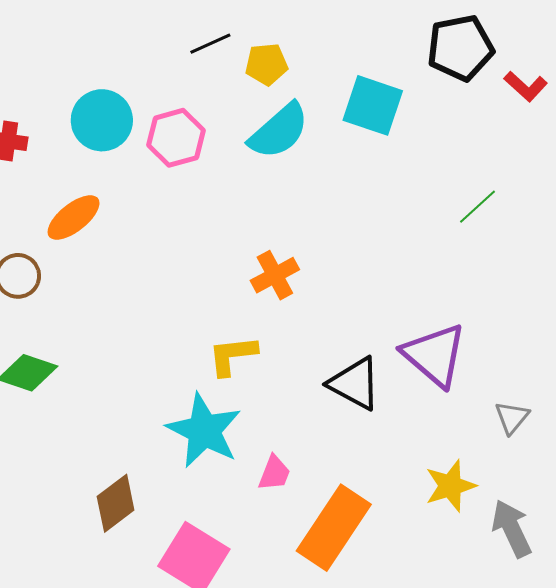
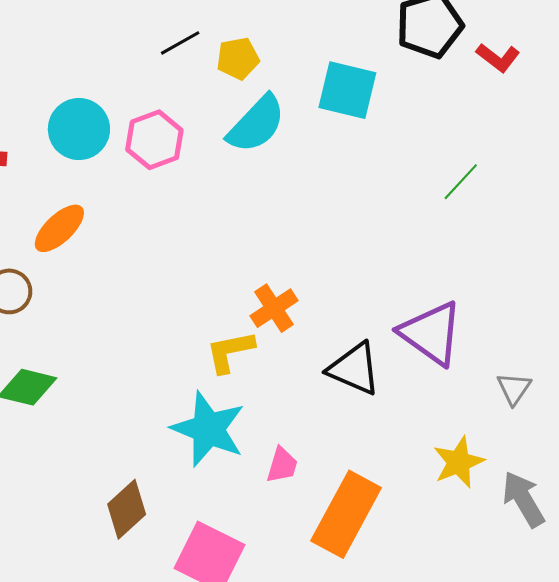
orange cross: (275, 275) -> (274, 308), moved

